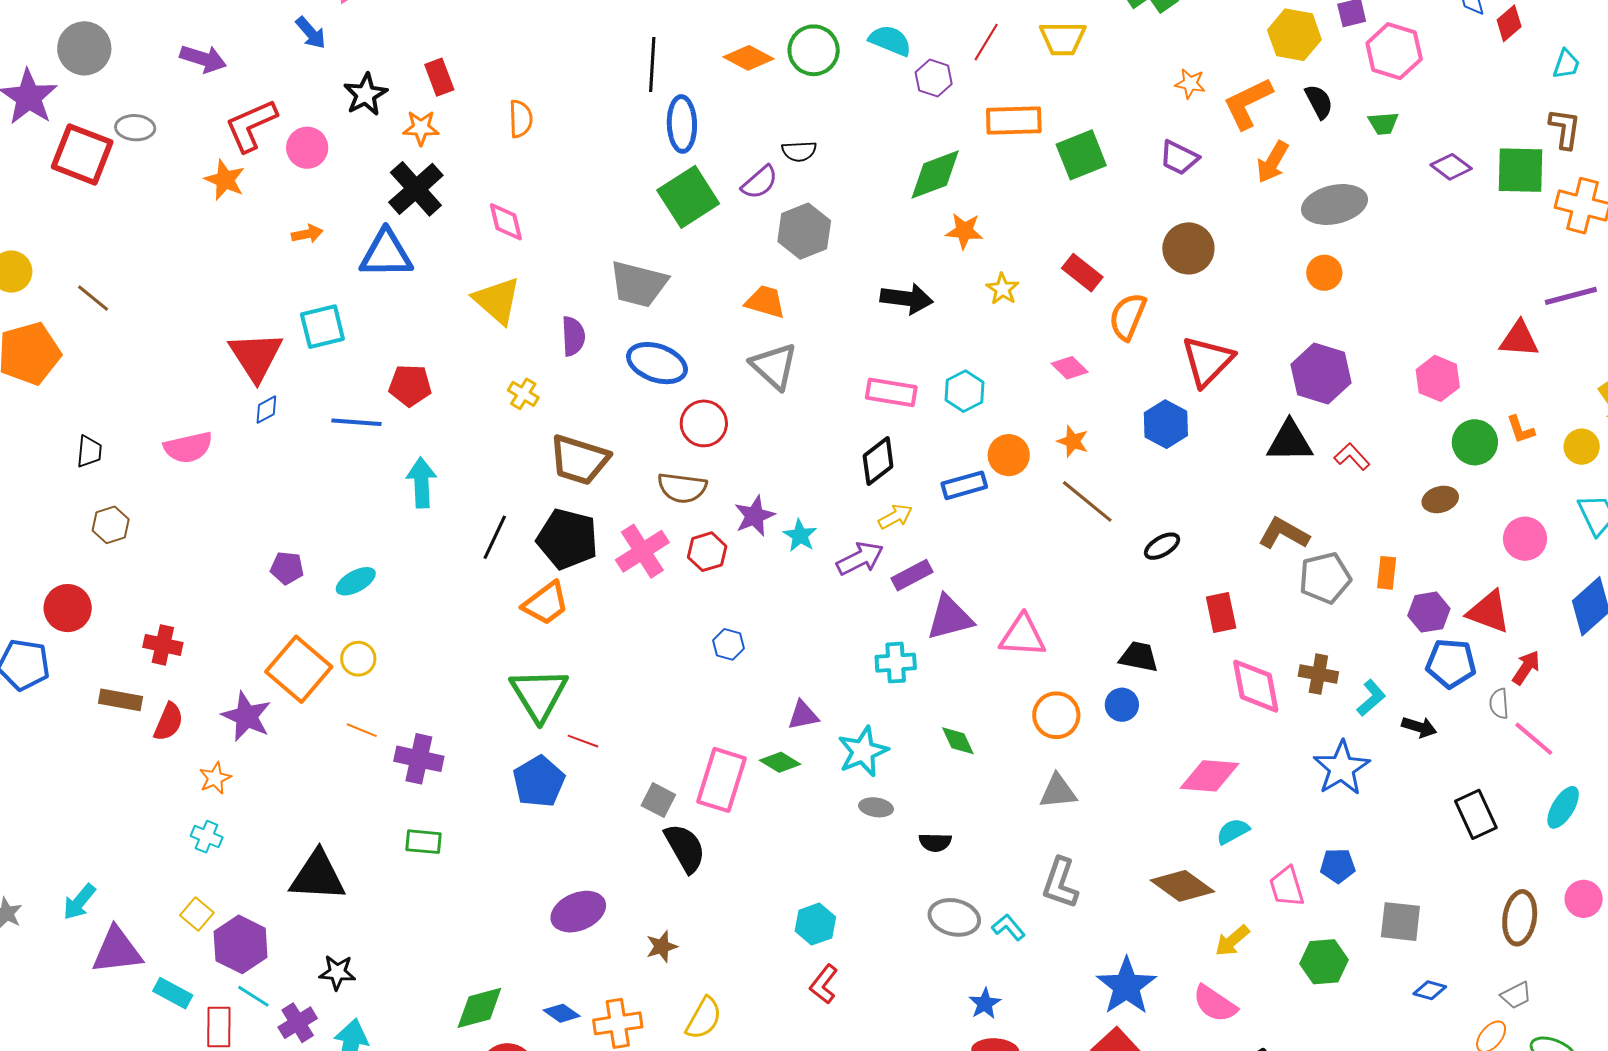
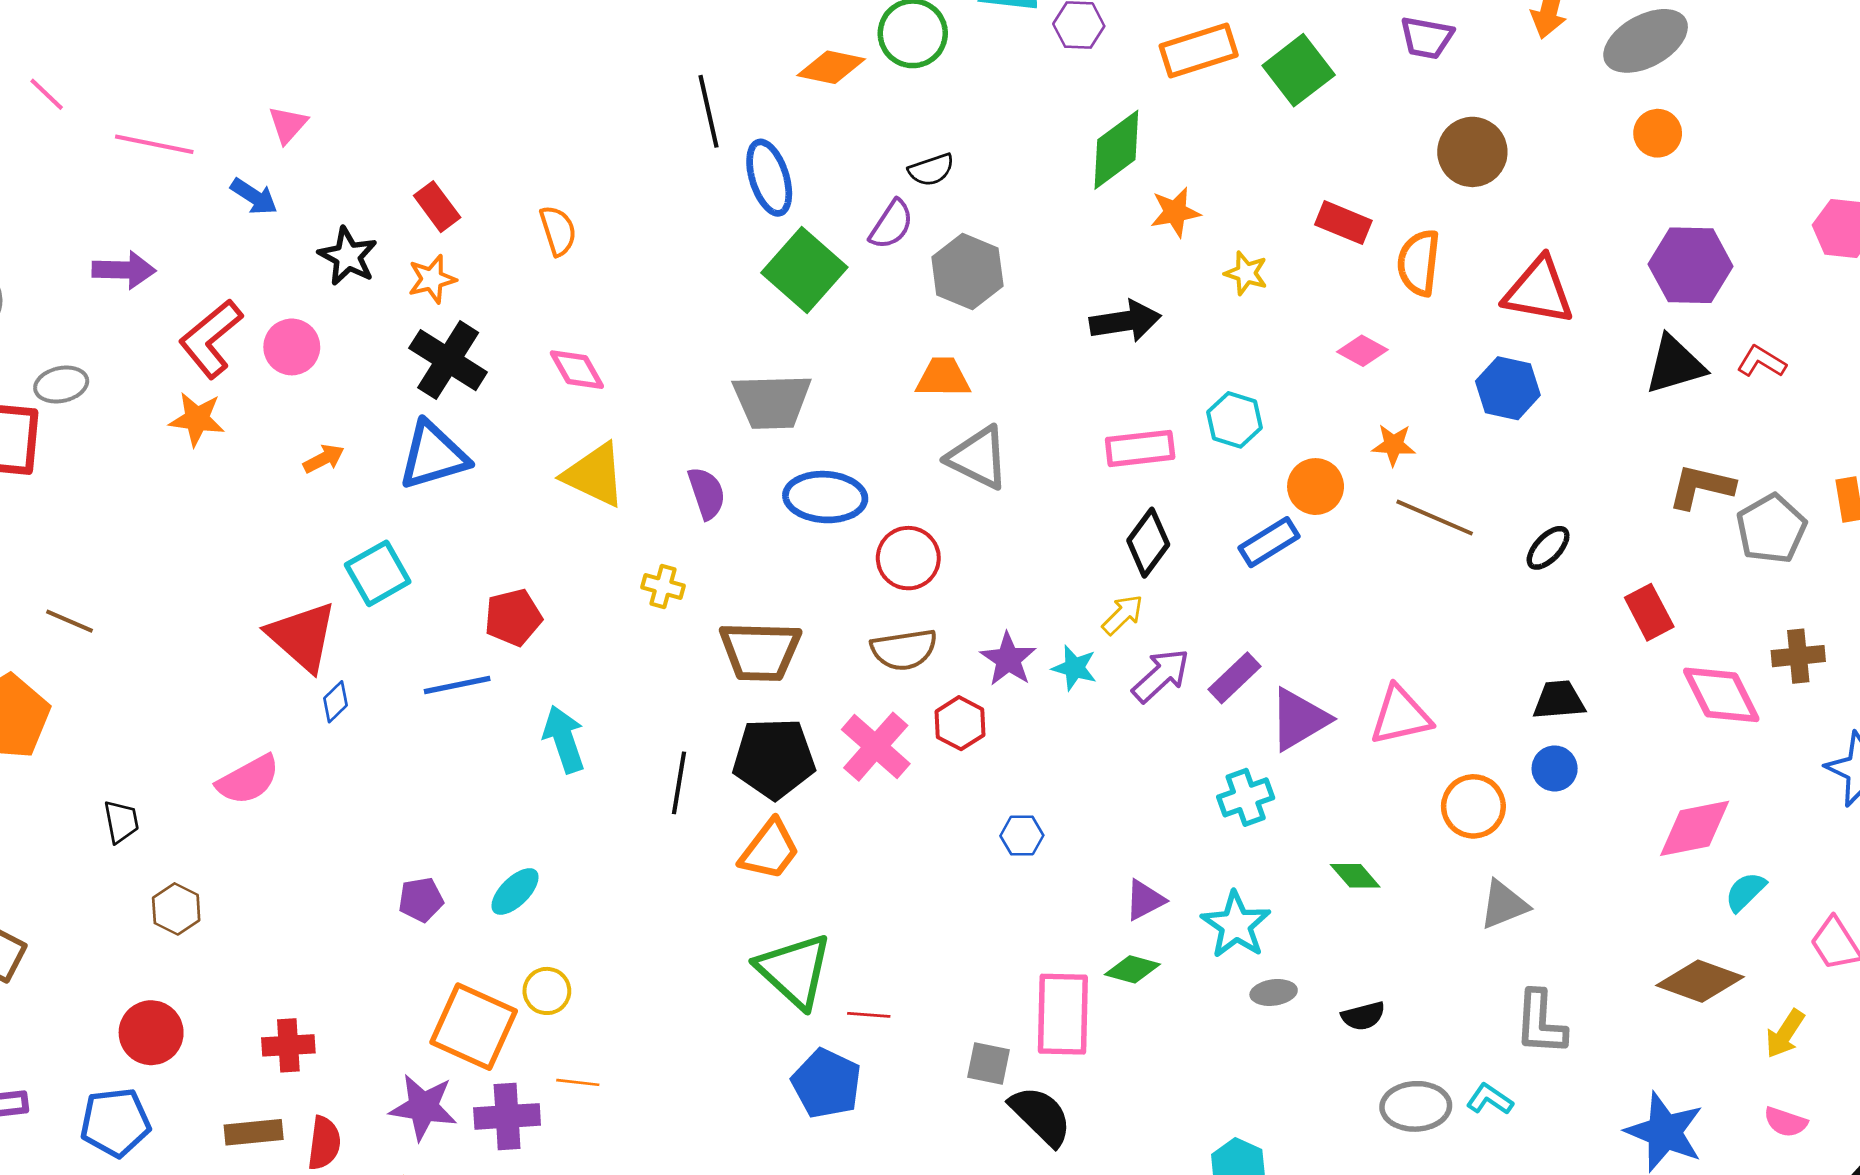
red triangle: (1208, 361) -> (1539, 291), turned -48
yellow arrow: (895, 517) -> (1123, 615), moved
purple cross: (419, 759) -> (507, 1116), moved
pink semicircle: (1215, 1004) -> (1786, 1122), size x0.7

